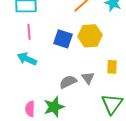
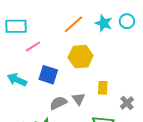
pink line: (29, 32) -> (33, 46), moved, turned 63
blue square: (63, 39) -> (48, 75), moved

